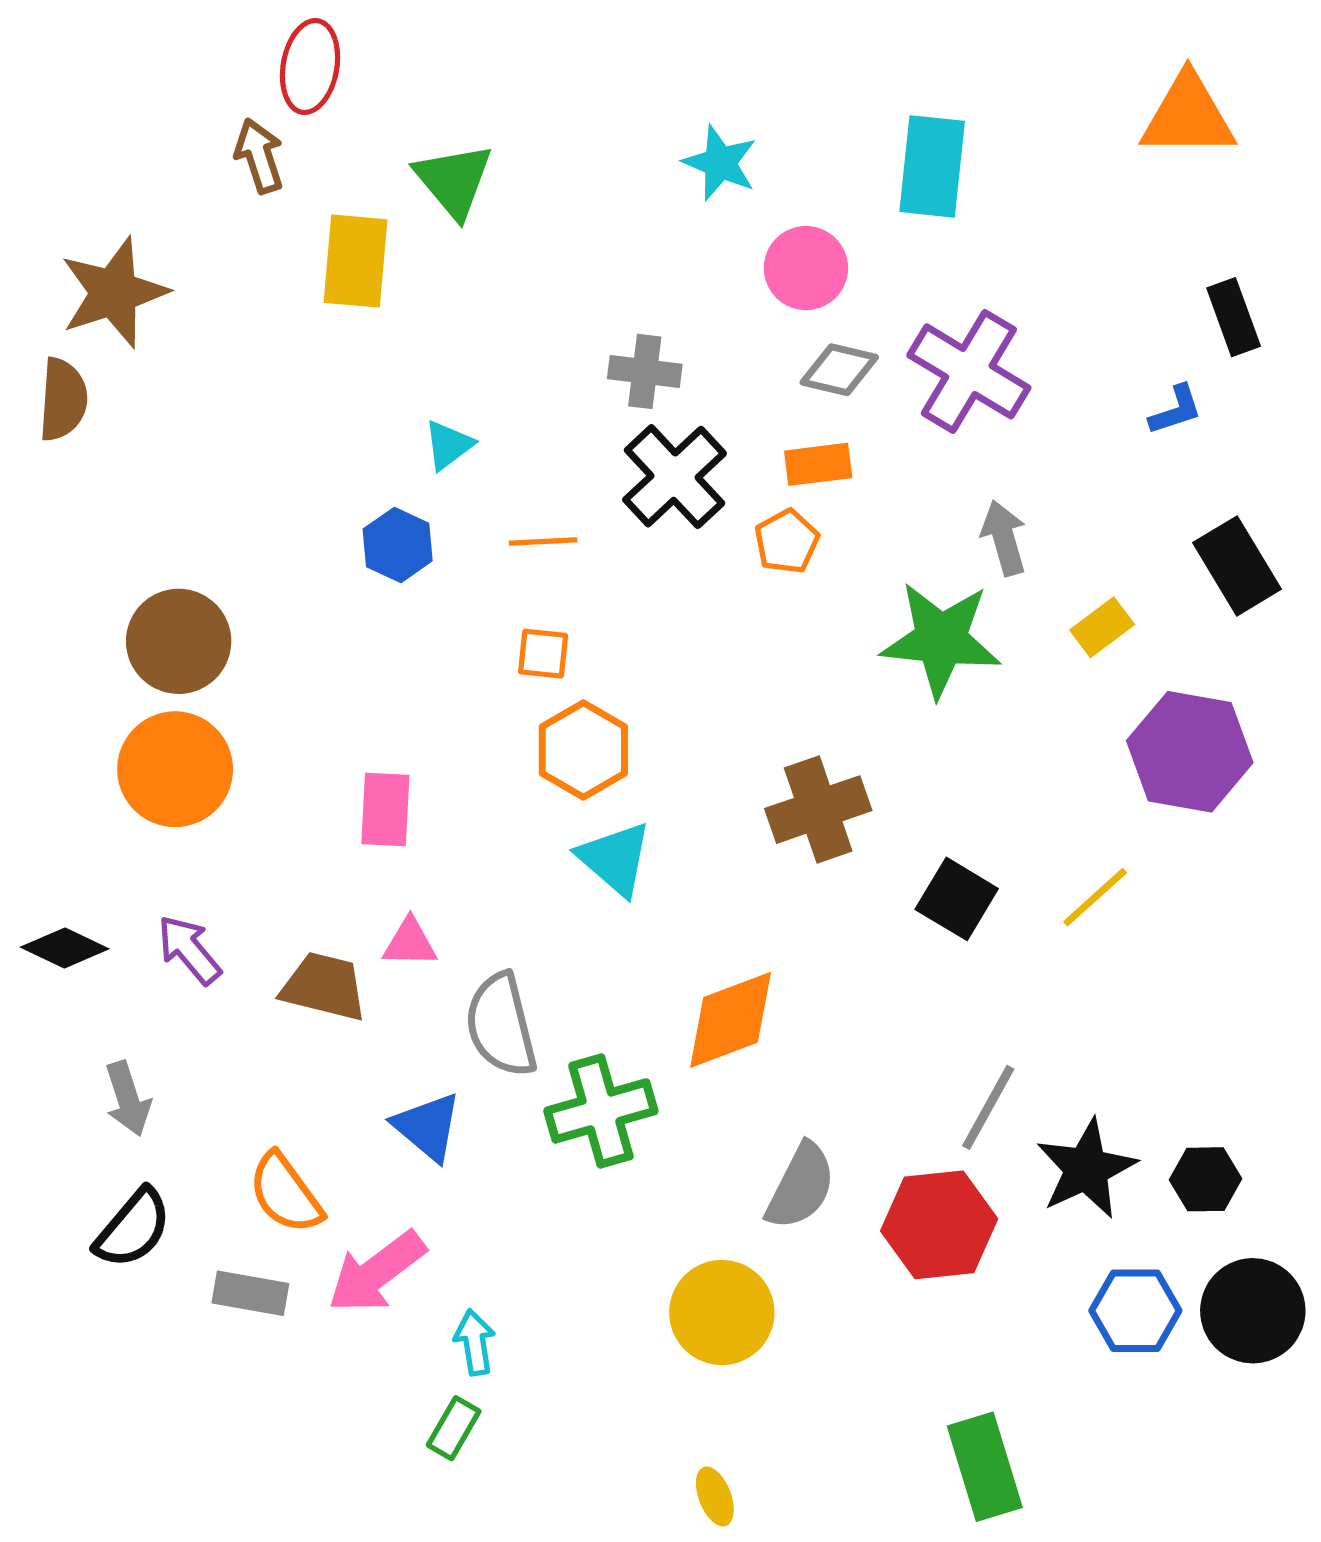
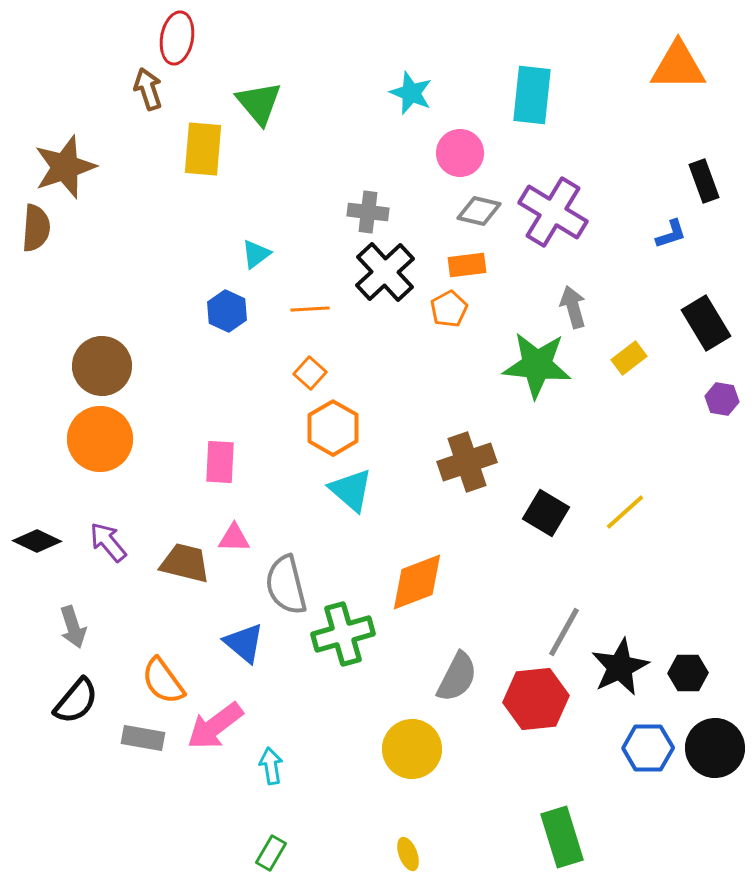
orange square: (543, 654) -> (310, 373), turned 36
purple hexagon: (1190, 752) -> (722, 399), moved, size x0.5
green rectangle: (454, 1428) -> (271, 853), moved

